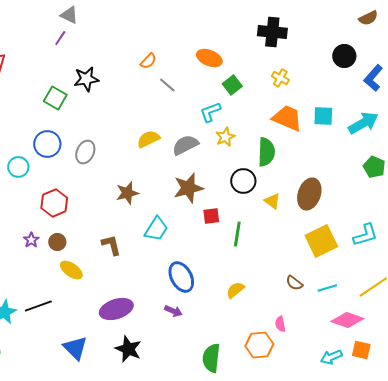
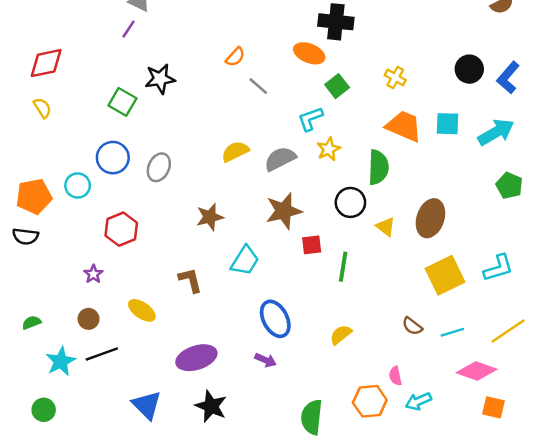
black cross: (272, 32) -> (336, 22), moved
black circle: (344, 56) -> (469, 69), moved
brown circle: (57, 242) -> (89, 319), moved
cyan arrow: (331, 357) -> (418, 401), moved

